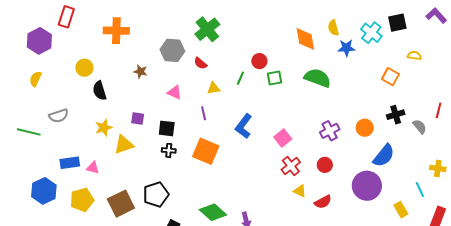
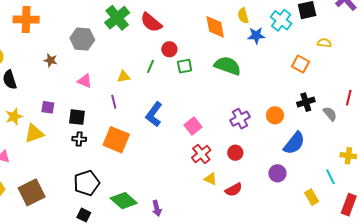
red semicircle: (200, 63) -> (151, 22), moved, size x1.6
purple circle: (367, 186) -> (277, 173), size x0.6
black pentagon: (156, 194) -> (87, 183), moved

